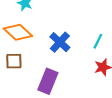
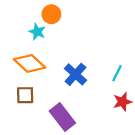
purple rectangle: (48, 81) -> (62, 117), turned -60

